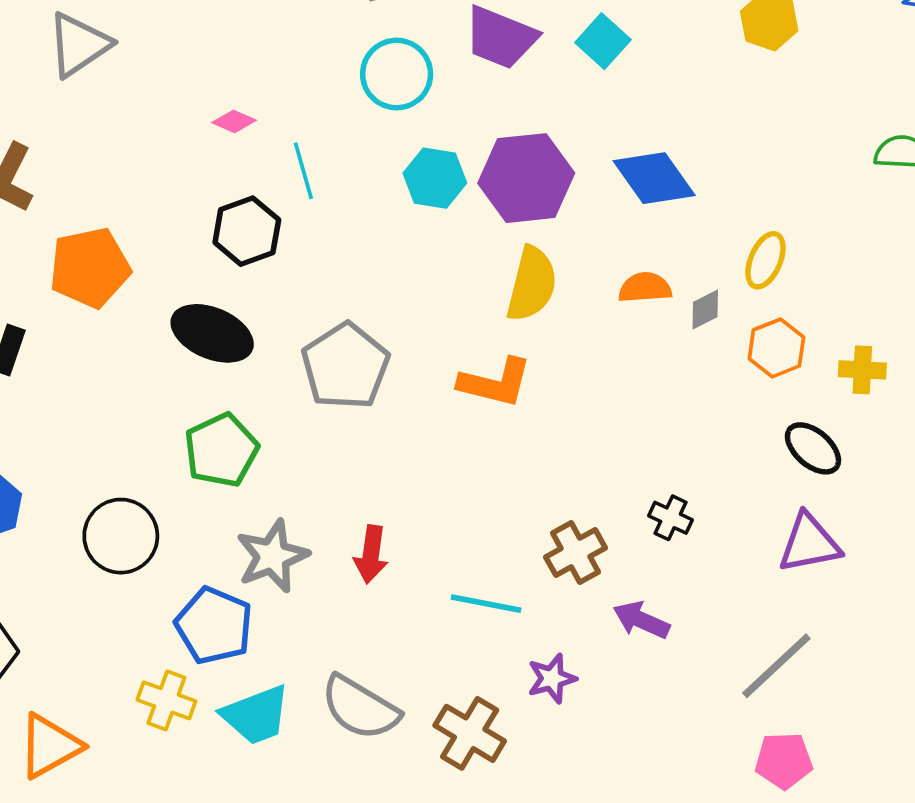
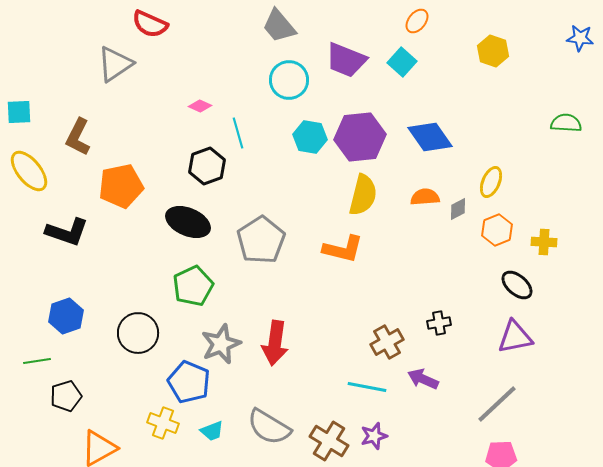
black cross: (671, 518) -> (439, 323), turned -35
red arrow: (371, 554) -> (275, 343), size x1.4
cyan line: (486, 604) -> (367, 387), moved
purple star: (552, 679) -> (374, 436), moved
cyan trapezoid: (256, 715) -> (212, 431), size x0.6

